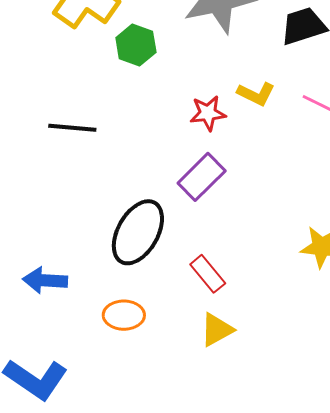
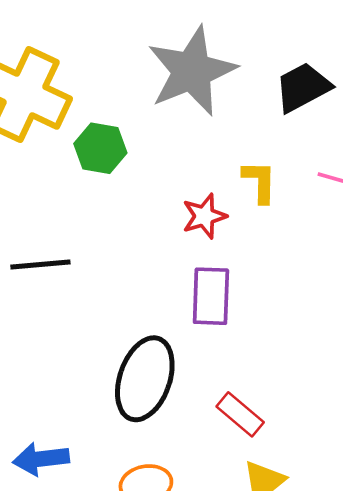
yellow L-shape: (256, 94) -> (260, 182), turned -105
purple rectangle: (202, 177) -> (211, 296), turned -33

